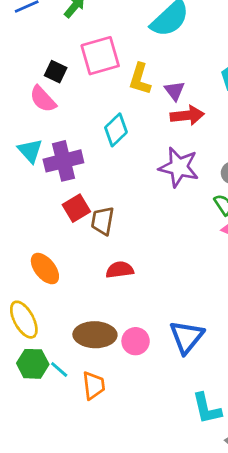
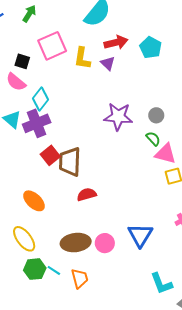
red arrow: (187, 115) -> (116, 42), moved
cyan diamond: (116, 130) -> (40, 99), moved
brown trapezoid: (103, 221) -> (70, 162), size x1.4

